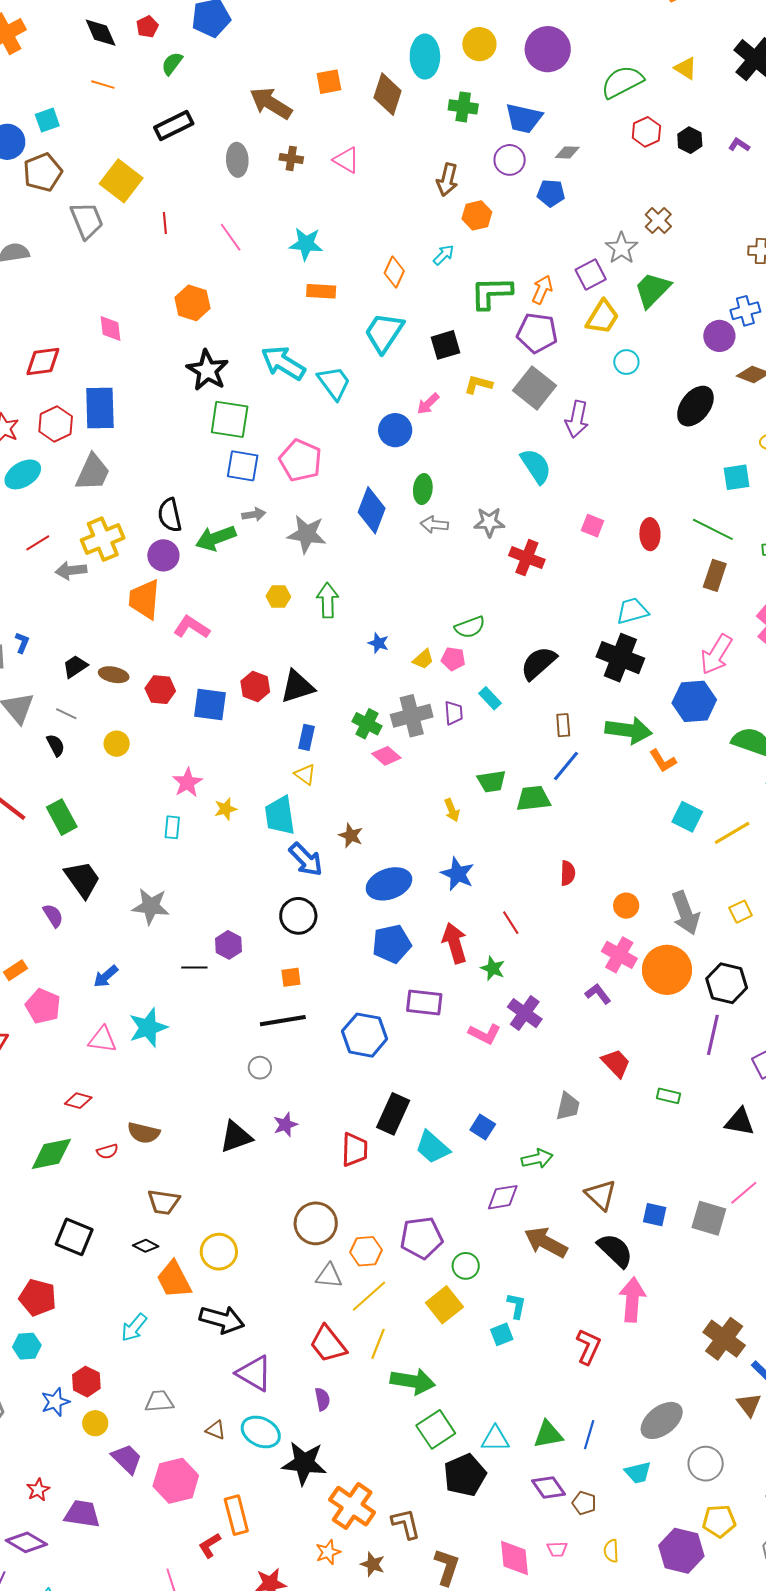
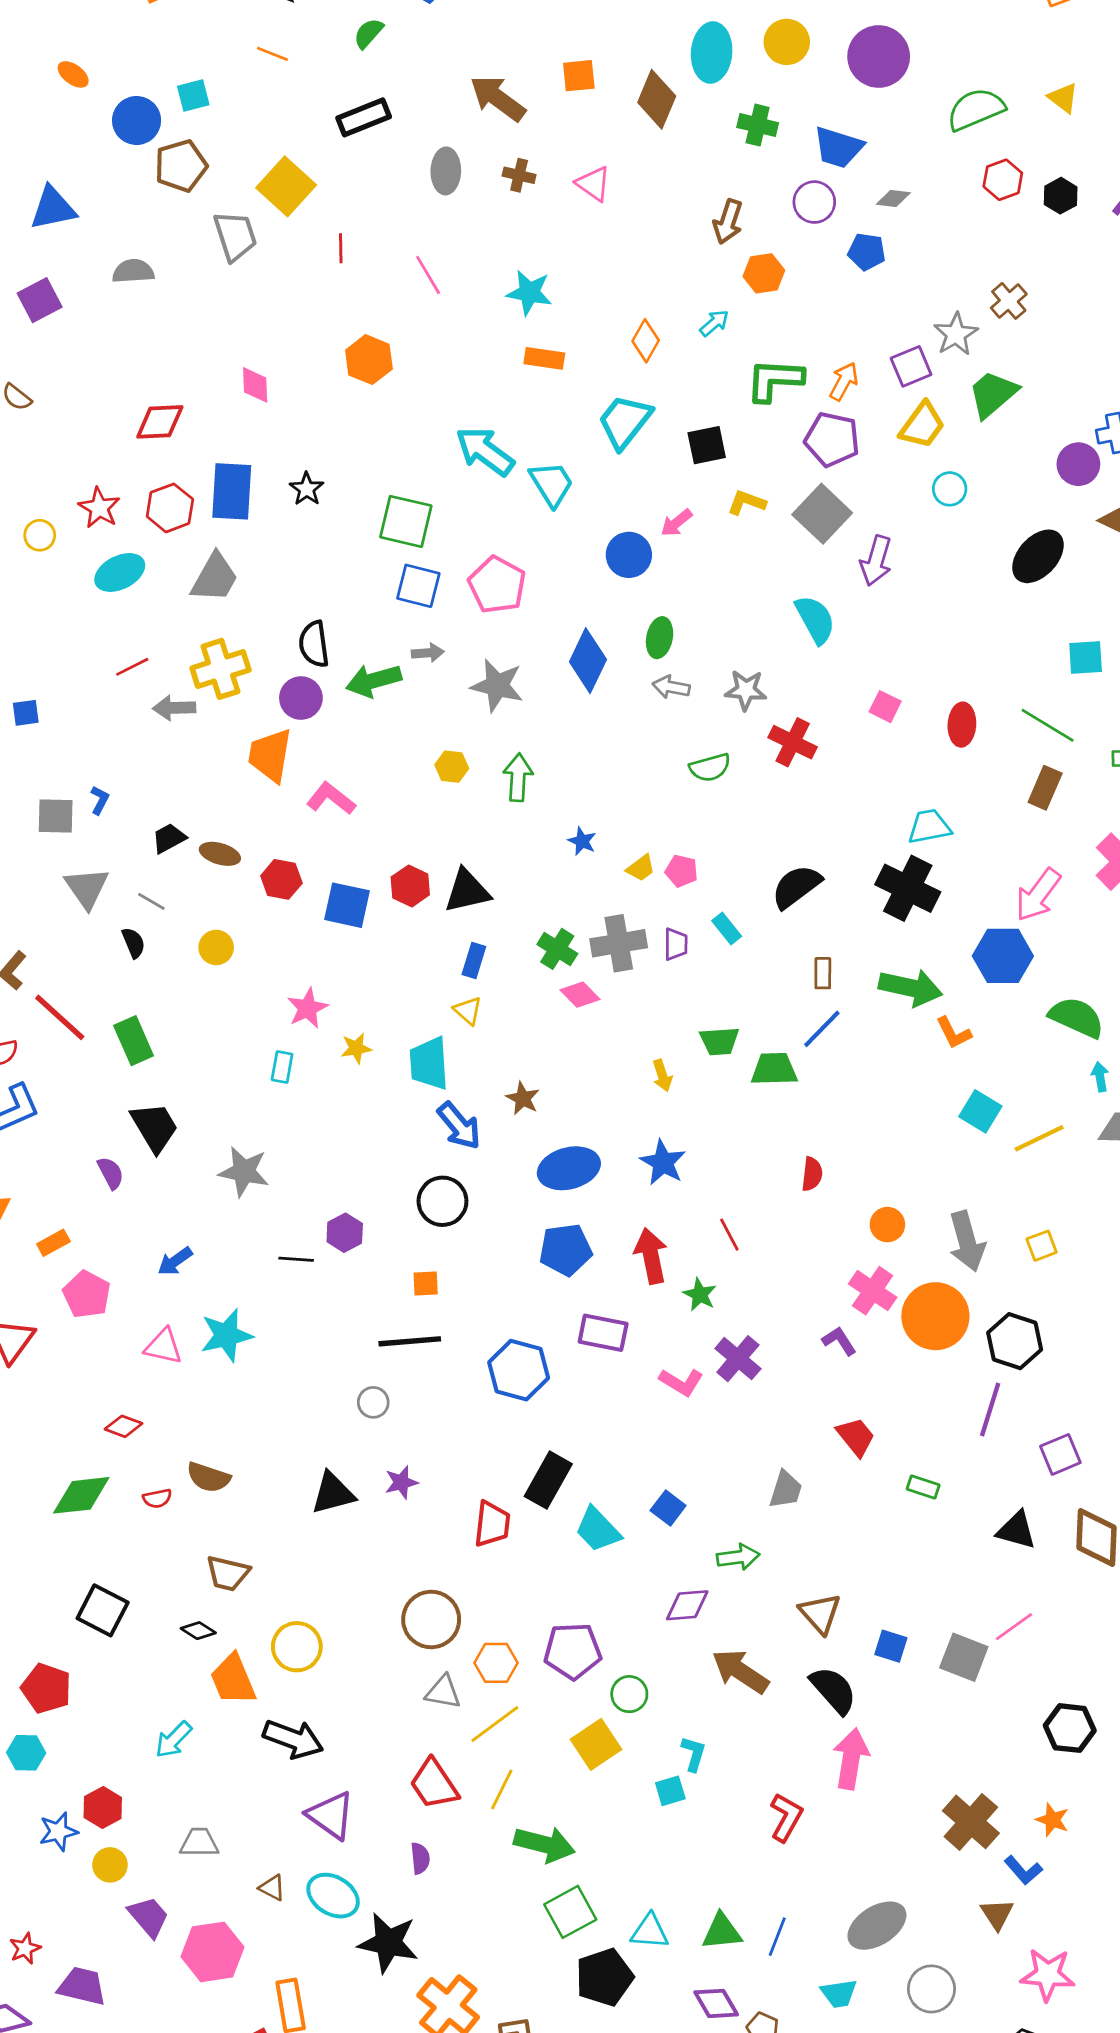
black star: (207, 370) -> (307, 489), moved, size x0.6
green semicircle: (470, 627) -> (710, 767), moved

